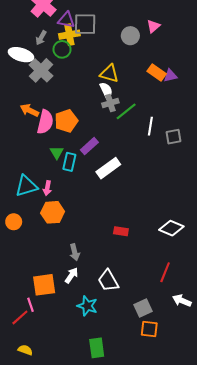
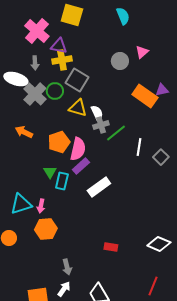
gray square: (85, 24) -> (77, 80), moved, turned 30
gray arrow: (41, 38) -> (35, 63), turned -32
green circle: (62, 49) -> (55, 91), moved
orange rectangle: (157, 72) -> (145, 96), size x1.4
yellow triangle: (109, 74) -> (78, 108), moved
purple triangle: (170, 76) -> (162, 90), moved
pink semicircle: (45, 122) -> (78, 149), moved
gray square: (173, 137) -> (161, 157), turned -35

